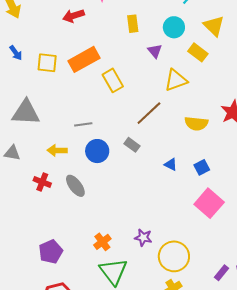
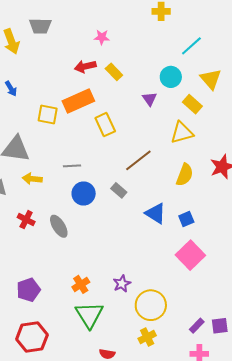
red arrow: (73, 16) -> (85, 66), moved
yellow rectangle: (133, 24) -> (114, 72), moved, turned -42
yellow square: (47, 63) -> (48, 115), moved
yellow triangle: (176, 80) -> (182, 133), moved
yellow semicircle: (196, 124) -> (185, 175), turned -80
yellow arrow: (57, 150) -> (32, 179), moved
blue triangle: (171, 164) -> (156, 213), size x1.6
purple star: (143, 237) -> (122, 284), turned 30

